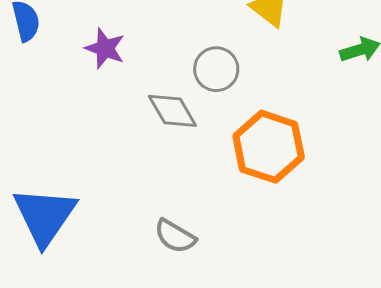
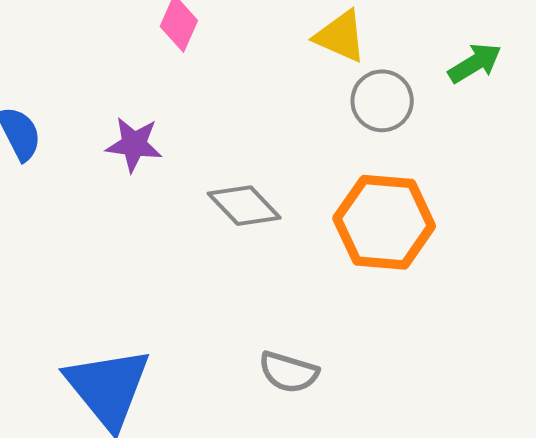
gray circle: (216, 69) -> (382, 101), moved

